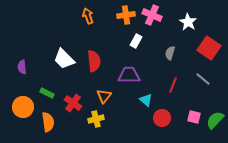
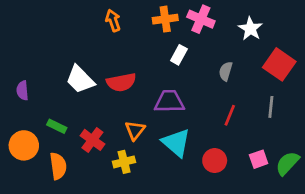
red semicircle: (94, 61) -> (121, 82), turned 85
gray line: (203, 79) -> (271, 107), turned 56
cyan triangle: (146, 100) -> (176, 143), moved, size x1.6
pink square: (194, 117) -> (259, 159), turned -32

